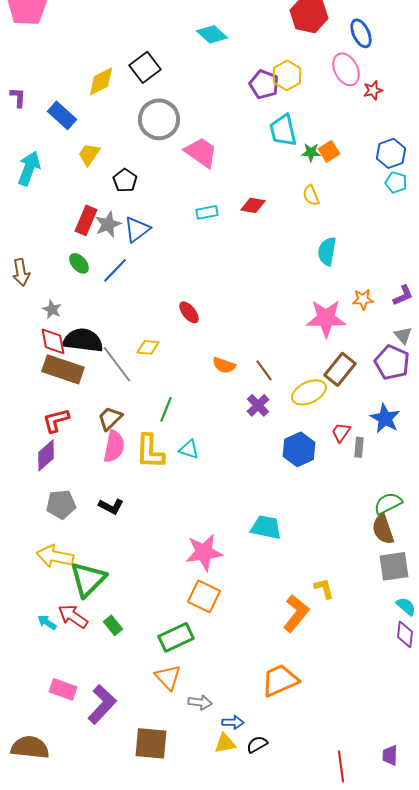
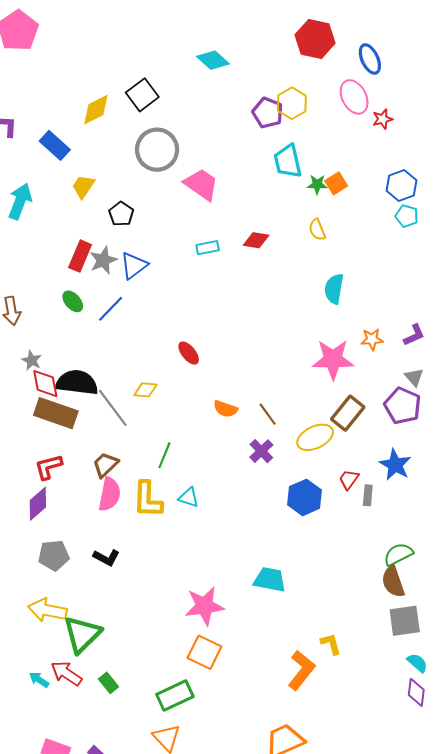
gray star: (52, 309) -> (32, 360), moved

